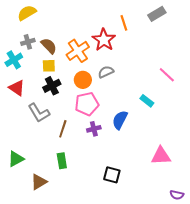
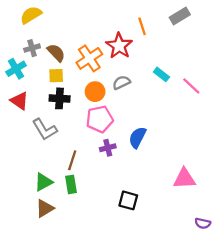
black cross: (52, 86) -> (60, 98), turned 30
cyan rectangle: (147, 101) -> (161, 74), moved
brown line: (63, 129) -> (72, 160), moved
green triangle: (16, 159) -> (44, 182), moved

